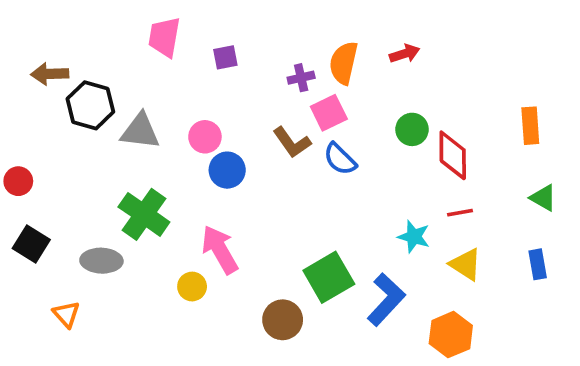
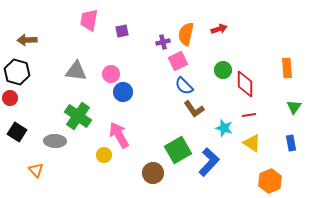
black hexagon: (90, 105) -> (17, 72), moved
brown L-shape: (292, 142) -> (194, 109), moved
green triangle: (543, 198) -> (294, 107), turned 35
orange hexagon: (451, 335) -> (270, 181), moved

